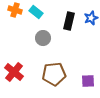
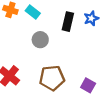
purple square: (88, 81) -> (88, 85), turned 32

